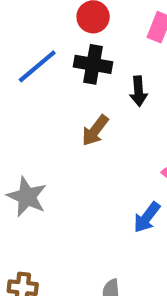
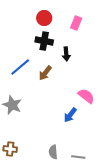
blue line: (37, 66) -> (20, 67), moved

